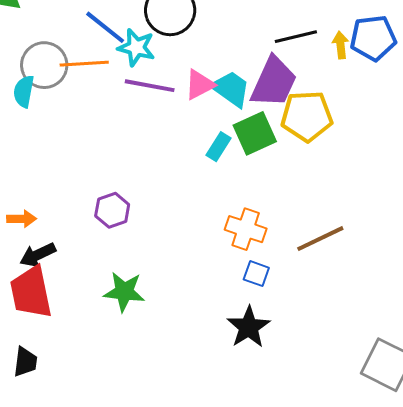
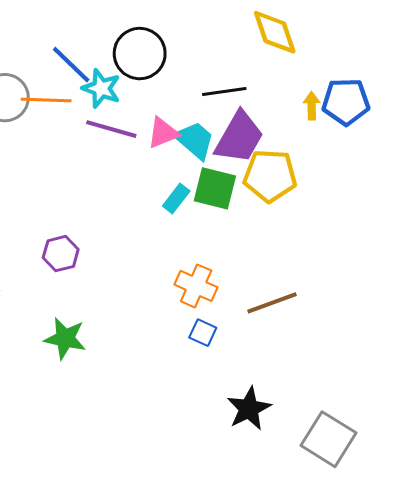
black line: (296, 37) -> (224, 91), moved
green square: (255, 133) -> (215, 188), turned 33
black star: (249, 327) -> (249, 409), moved

